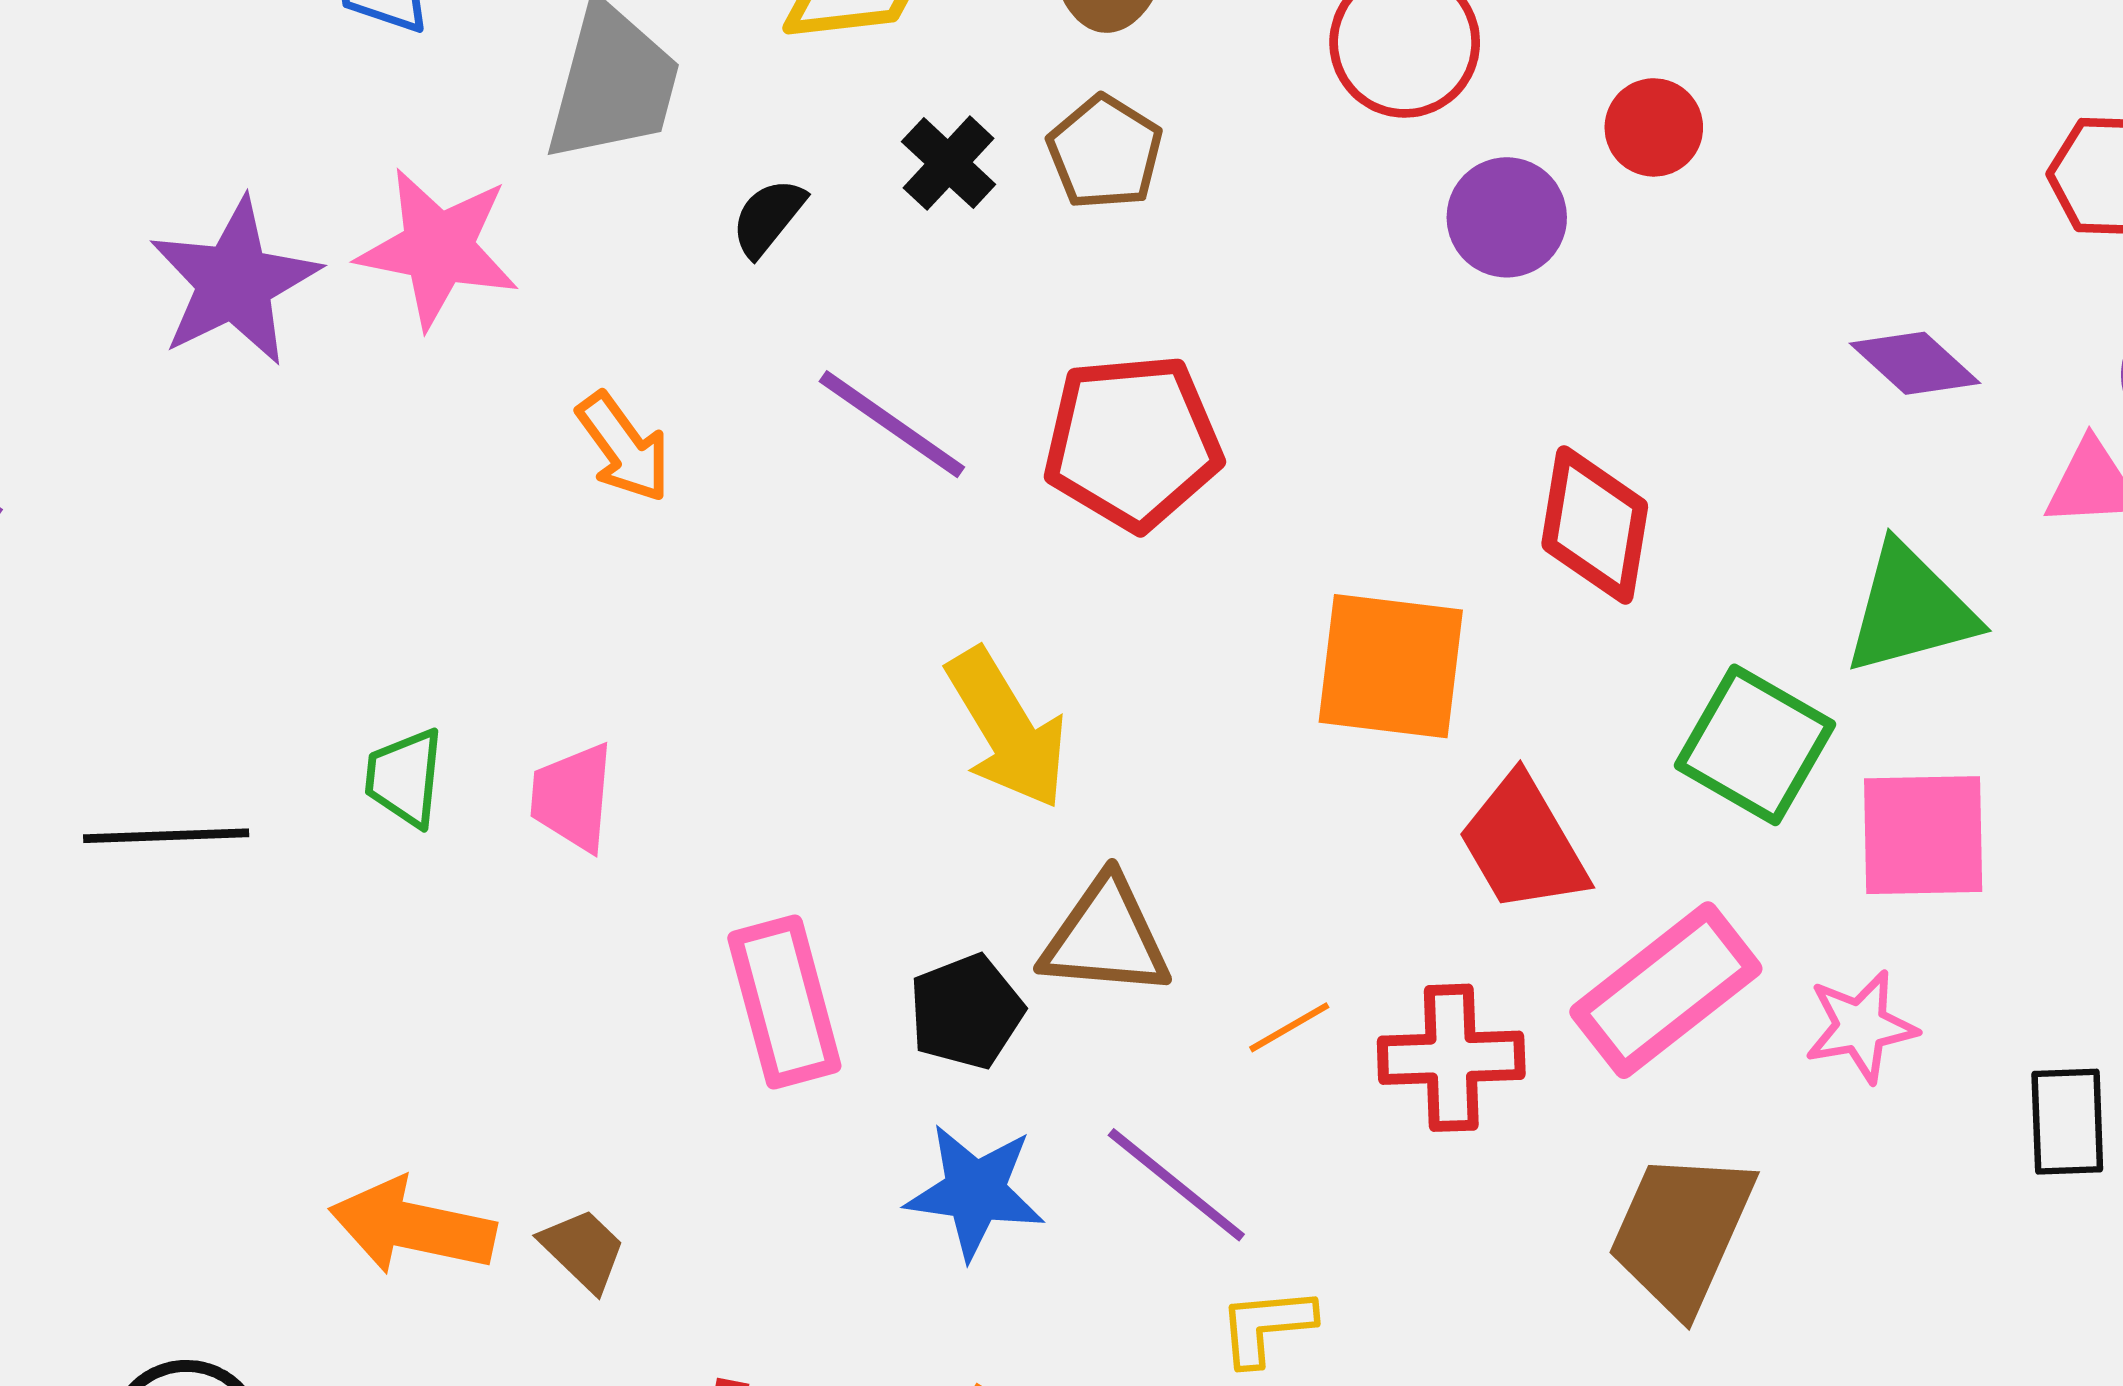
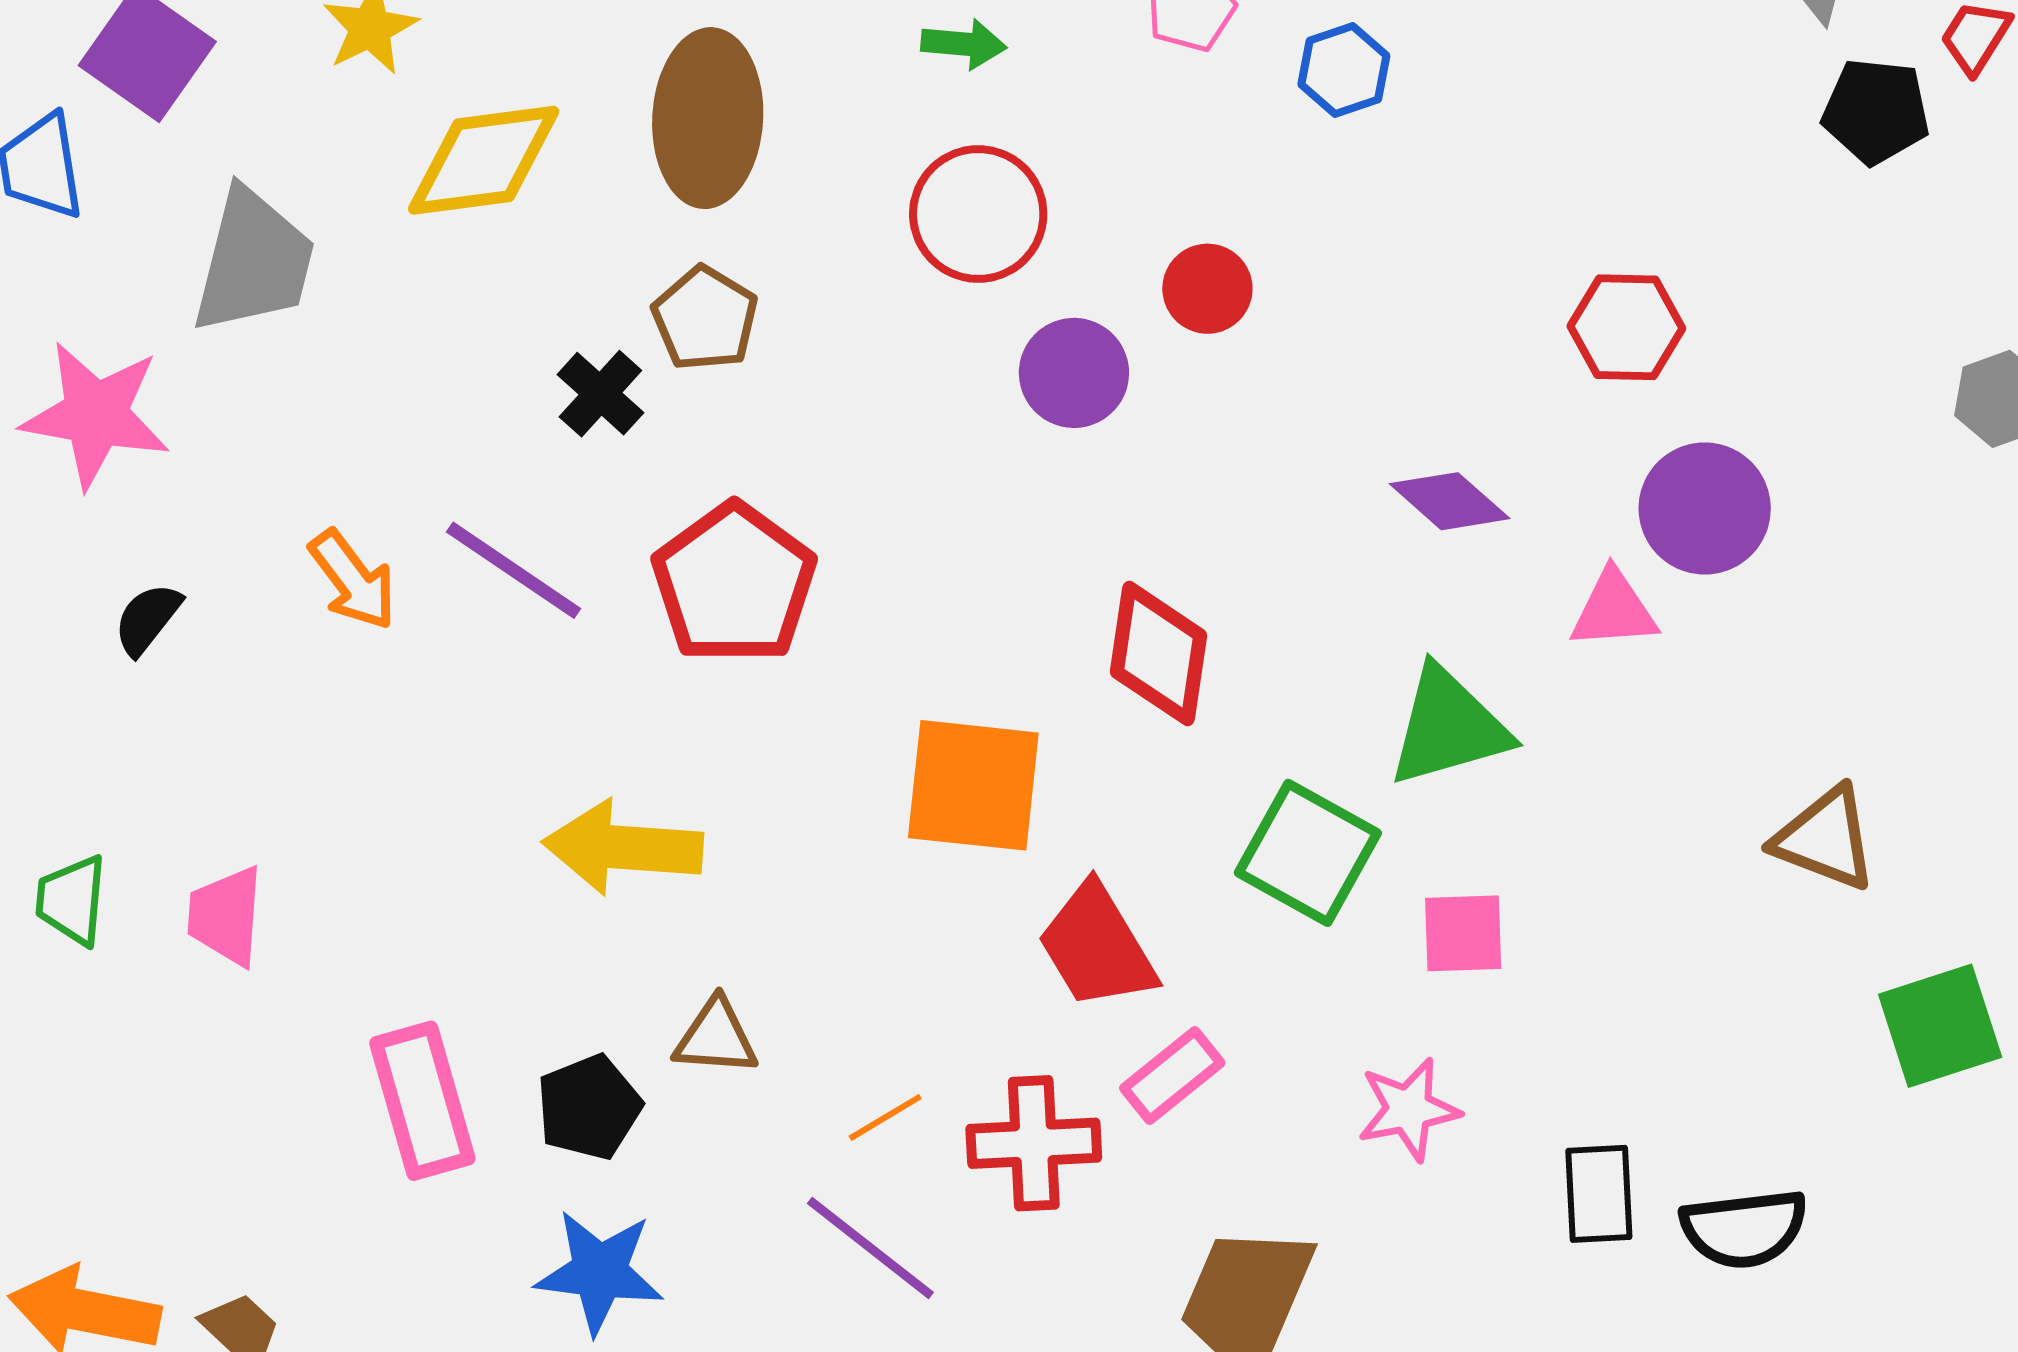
black cross: (949, 163) -> (600, 394), moved
black semicircle: (768, 217) -> (147, 619), moved
red pentagon: (1133, 442) -> (734, 583), turned -30
orange arrow: (624, 447) -> (353, 580), moved
yellow arrow: (1007, 729) -> (623, 848), turned 126
pink square: (1923, 835) -> (1463, 933), size x0.7
brown triangle: (1106, 937) -> (716, 1037), size x0.7
pink rectangle: (1666, 990) -> (1172, 1075), moved, size x0.6
purple line: (1176, 1185) -> (870, 1248), moved

